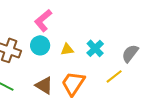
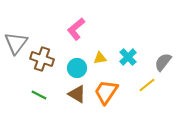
cyan circle: (40, 45) -> (77, 68), moved

